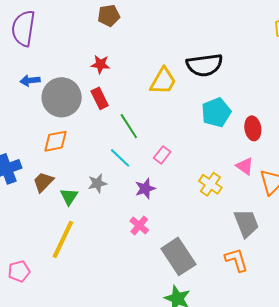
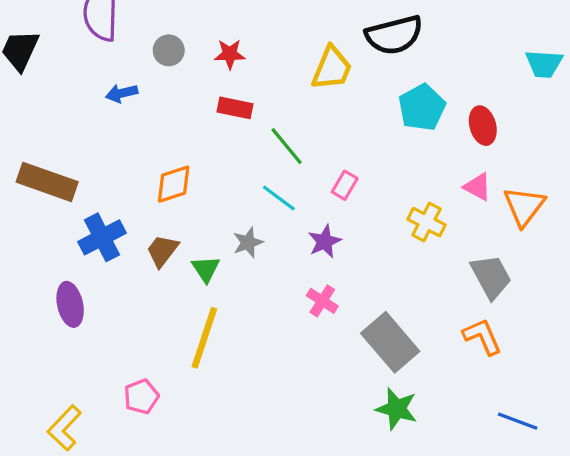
gray circle: (62, 97) -> (169, 50), moved, size x0.5
red rectangle: (100, 98) -> (235, 108), turned -45

